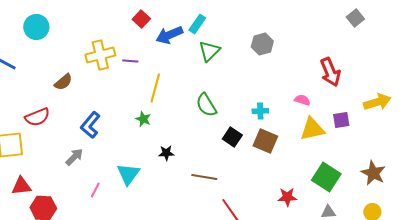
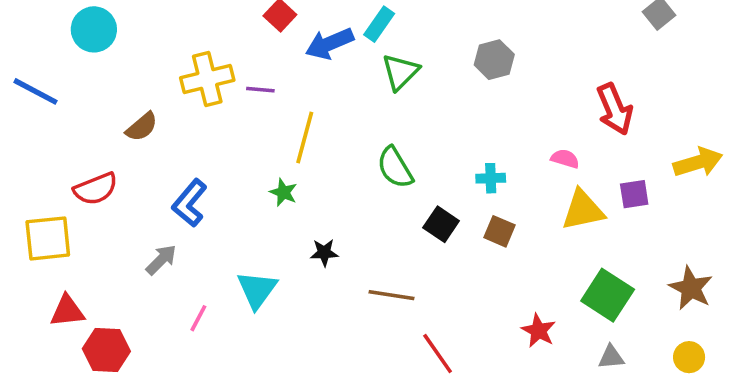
brown square: (265, 141) -> (500, 231), size x0.7
red star: (287, 197) -> (539, 331), turned 30

